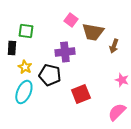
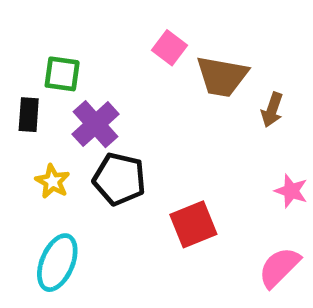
purple cross: (65, 52) -> (95, 124), moved, turned -36
yellow star: (25, 67) -> (53, 181), moved
cyan ellipse: (24, 92) -> (57, 263), moved

